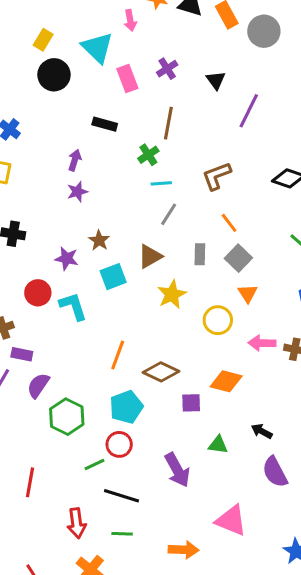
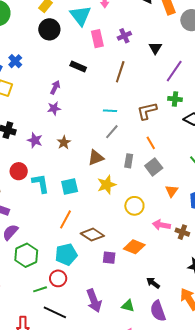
green cross: (148, 155) -> (175, 99), moved, turned 32
purple star: (67, 258) -> (35, 140), moved
cyan square: (113, 277) -> (70, 186), moved
orange triangle: (248, 293) -> (172, 191), moved
green triangle: (218, 445) -> (128, 306), moved

